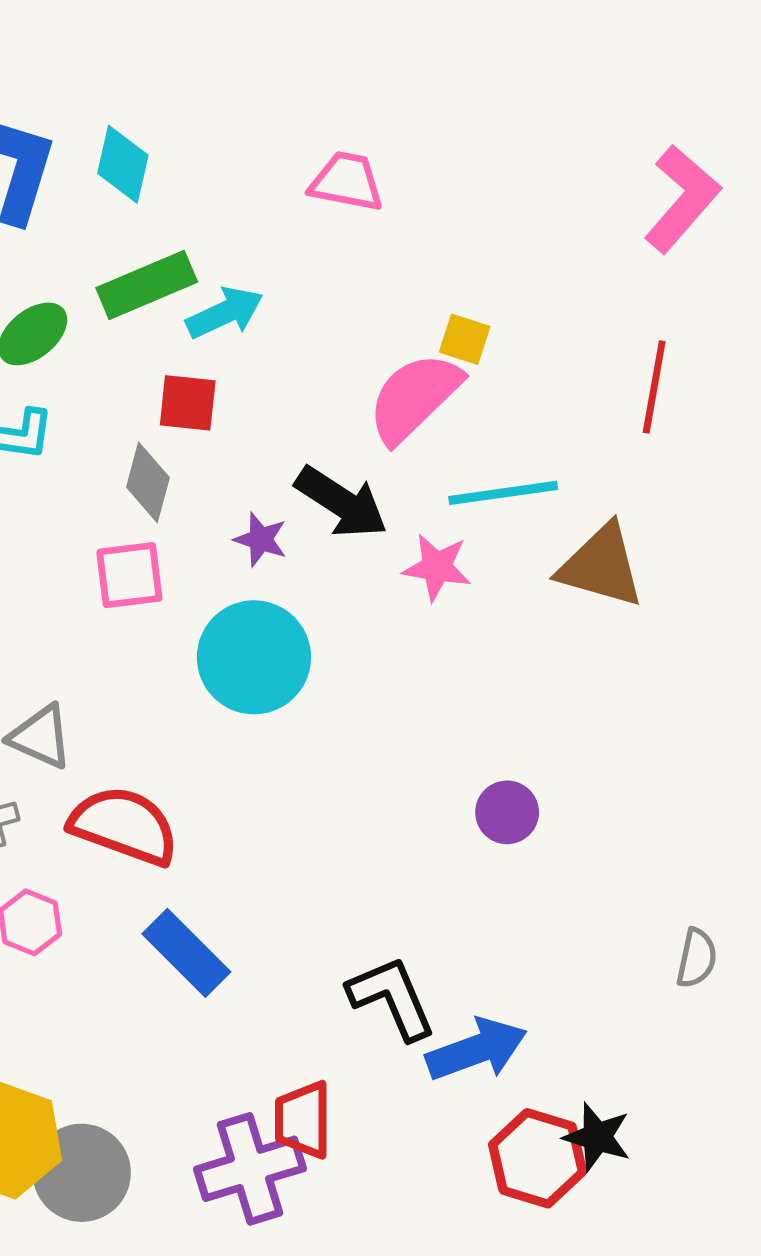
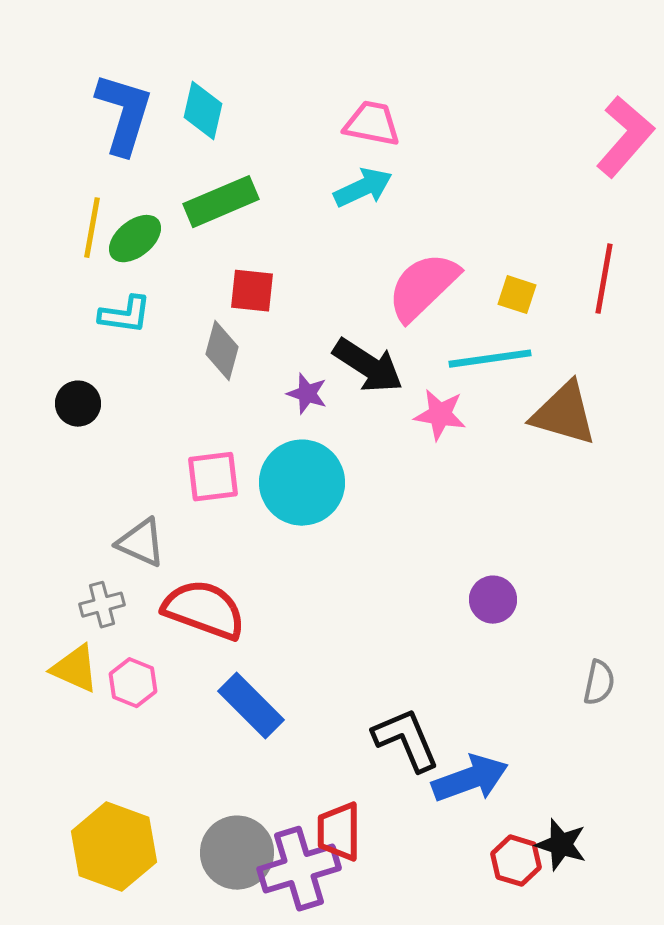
cyan arrow: (225, 313) -> (363, 188), moved
yellow square: (465, 339) -> (517, 295), moved
pink square: (129, 575) -> (213, 477), moved
gray semicircle: (697, 958) -> (599, 683), moved
red hexagon: (538, 1158) -> (516, 861), size x0.7
gray circle: (82, 1173) -> (237, 853), moved

